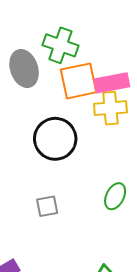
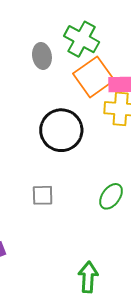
gray ellipse: (24, 69) -> (42, 56), size x0.7
orange square: (79, 81) -> (94, 77), turned -33

